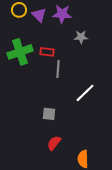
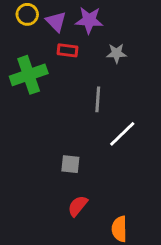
red rectangle: (47, 52) -> (68, 50), moved
gray line: (58, 69) -> (98, 99), moved

